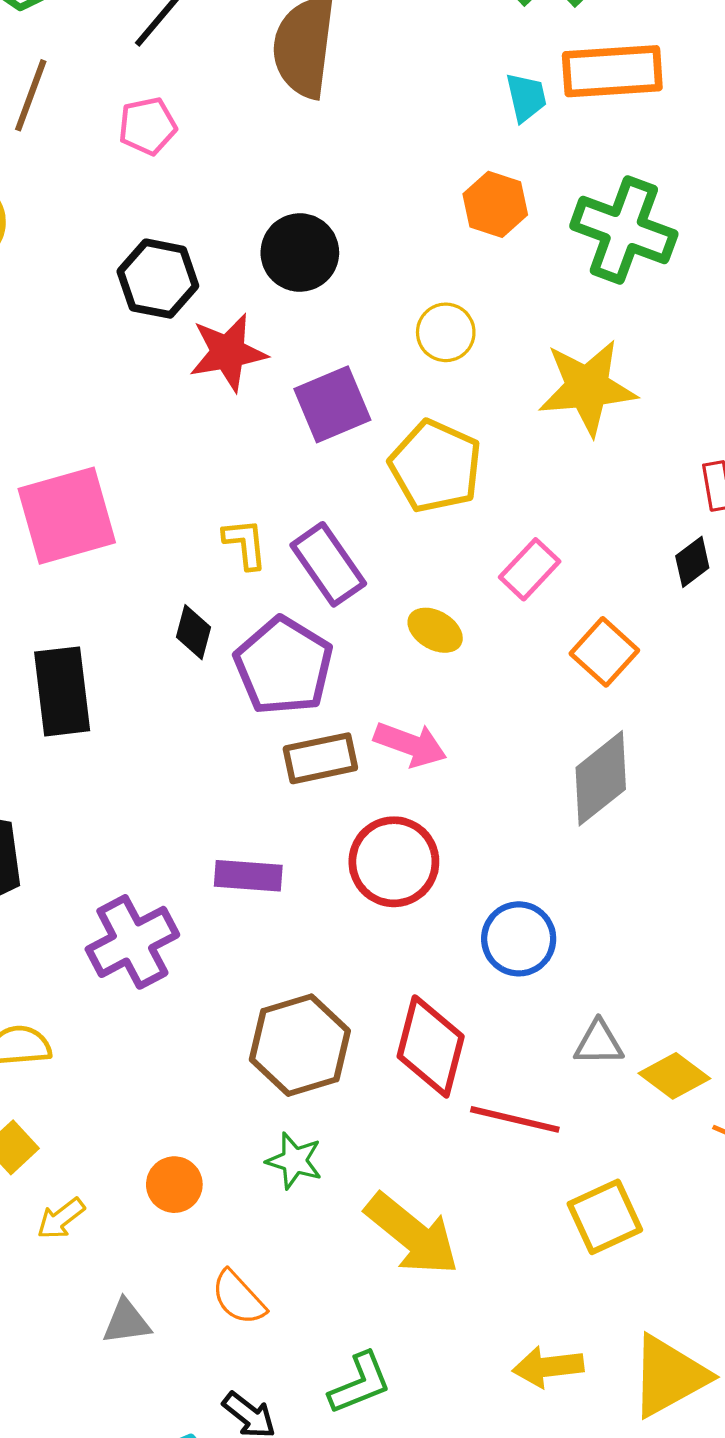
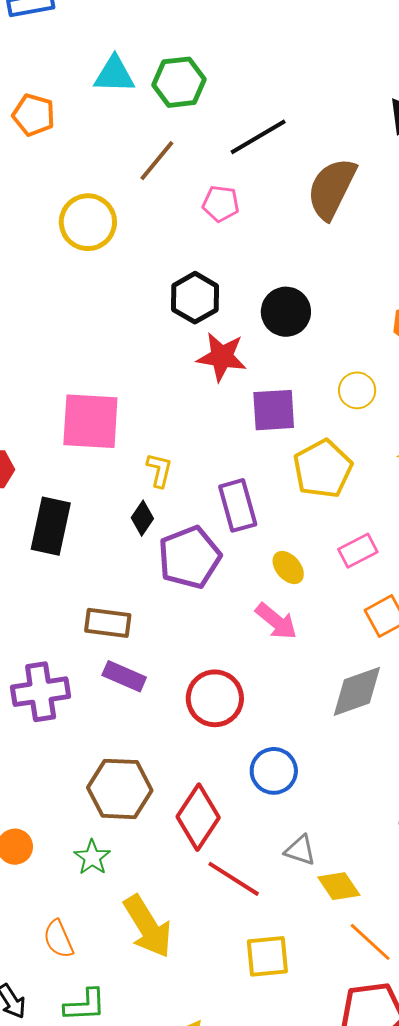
yellow L-shape: (245, 544) -> (159, 470), moved
pink arrow: (410, 744) -> (276, 621), moved
brown rectangle: (320, 758) -> (108, 623), moved
orange semicircle: (238, 1298) -> (58, 939), moved

